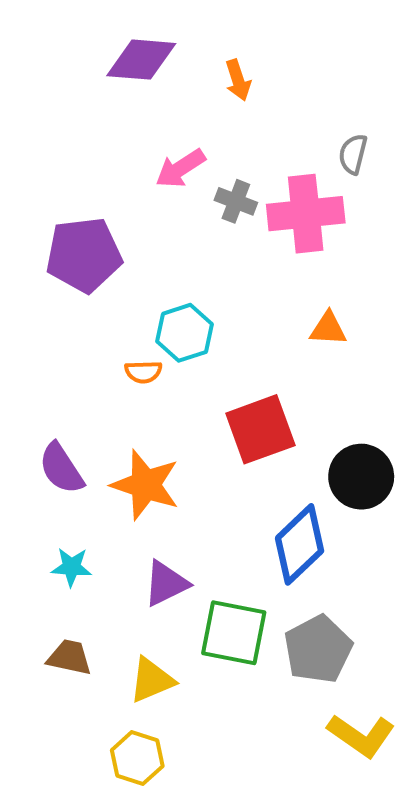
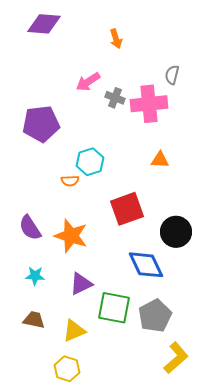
purple diamond: (141, 60) -> (44, 24), moved
blue diamond: (300, 544) -> (146, 265), turned -72
yellow L-shape: (361, 735) -> (176, 358), turned -76

